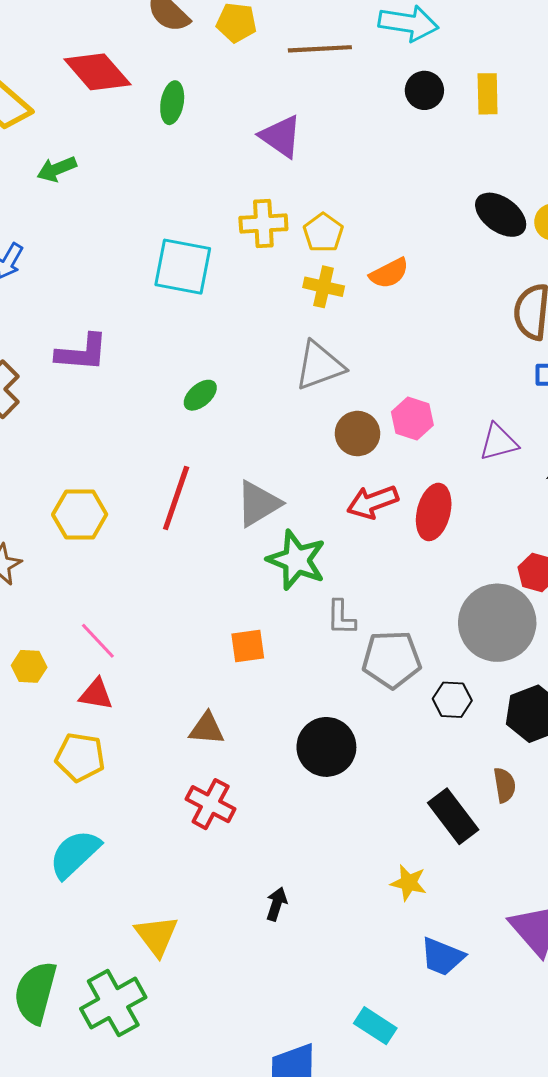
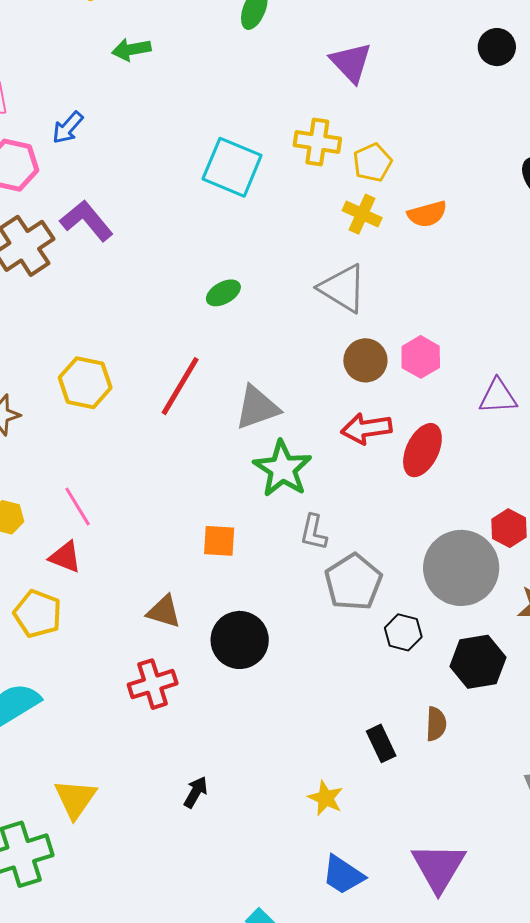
purple L-shape: (82, 353) -> (87, 221), moved, turned -146
gray triangle: (320, 366) -> (343, 288), turned 40
gray pentagon: (392, 659) -> (353, 582), turned 30
black circle: (326, 747) -> (240, 640), moved
red cross: (211, 804) -> (153, 684), turned 33
black rectangle: (453, 816) -> (381, 743), size x0.7

